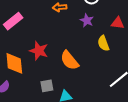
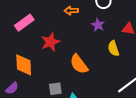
red star: (39, 51) -> (50, 42), moved, turned 30

